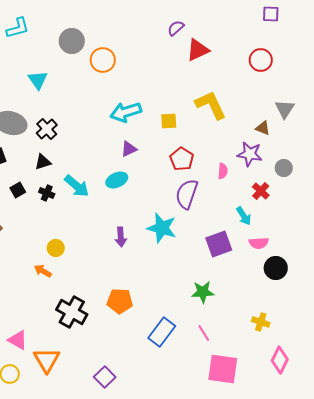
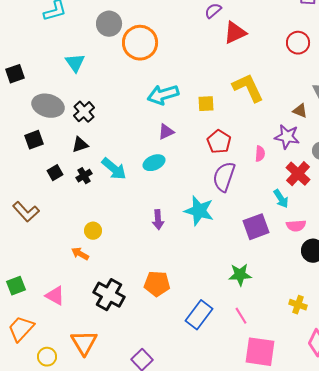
orange circle: (103, 60) -> (140, 43), size x1.4
red cross: (261, 191) -> (298, 174), size x1.4
black cross: (47, 193) -> (84, 176), turned 35
pink triangle: (18, 340) -> (55, 296), moved

